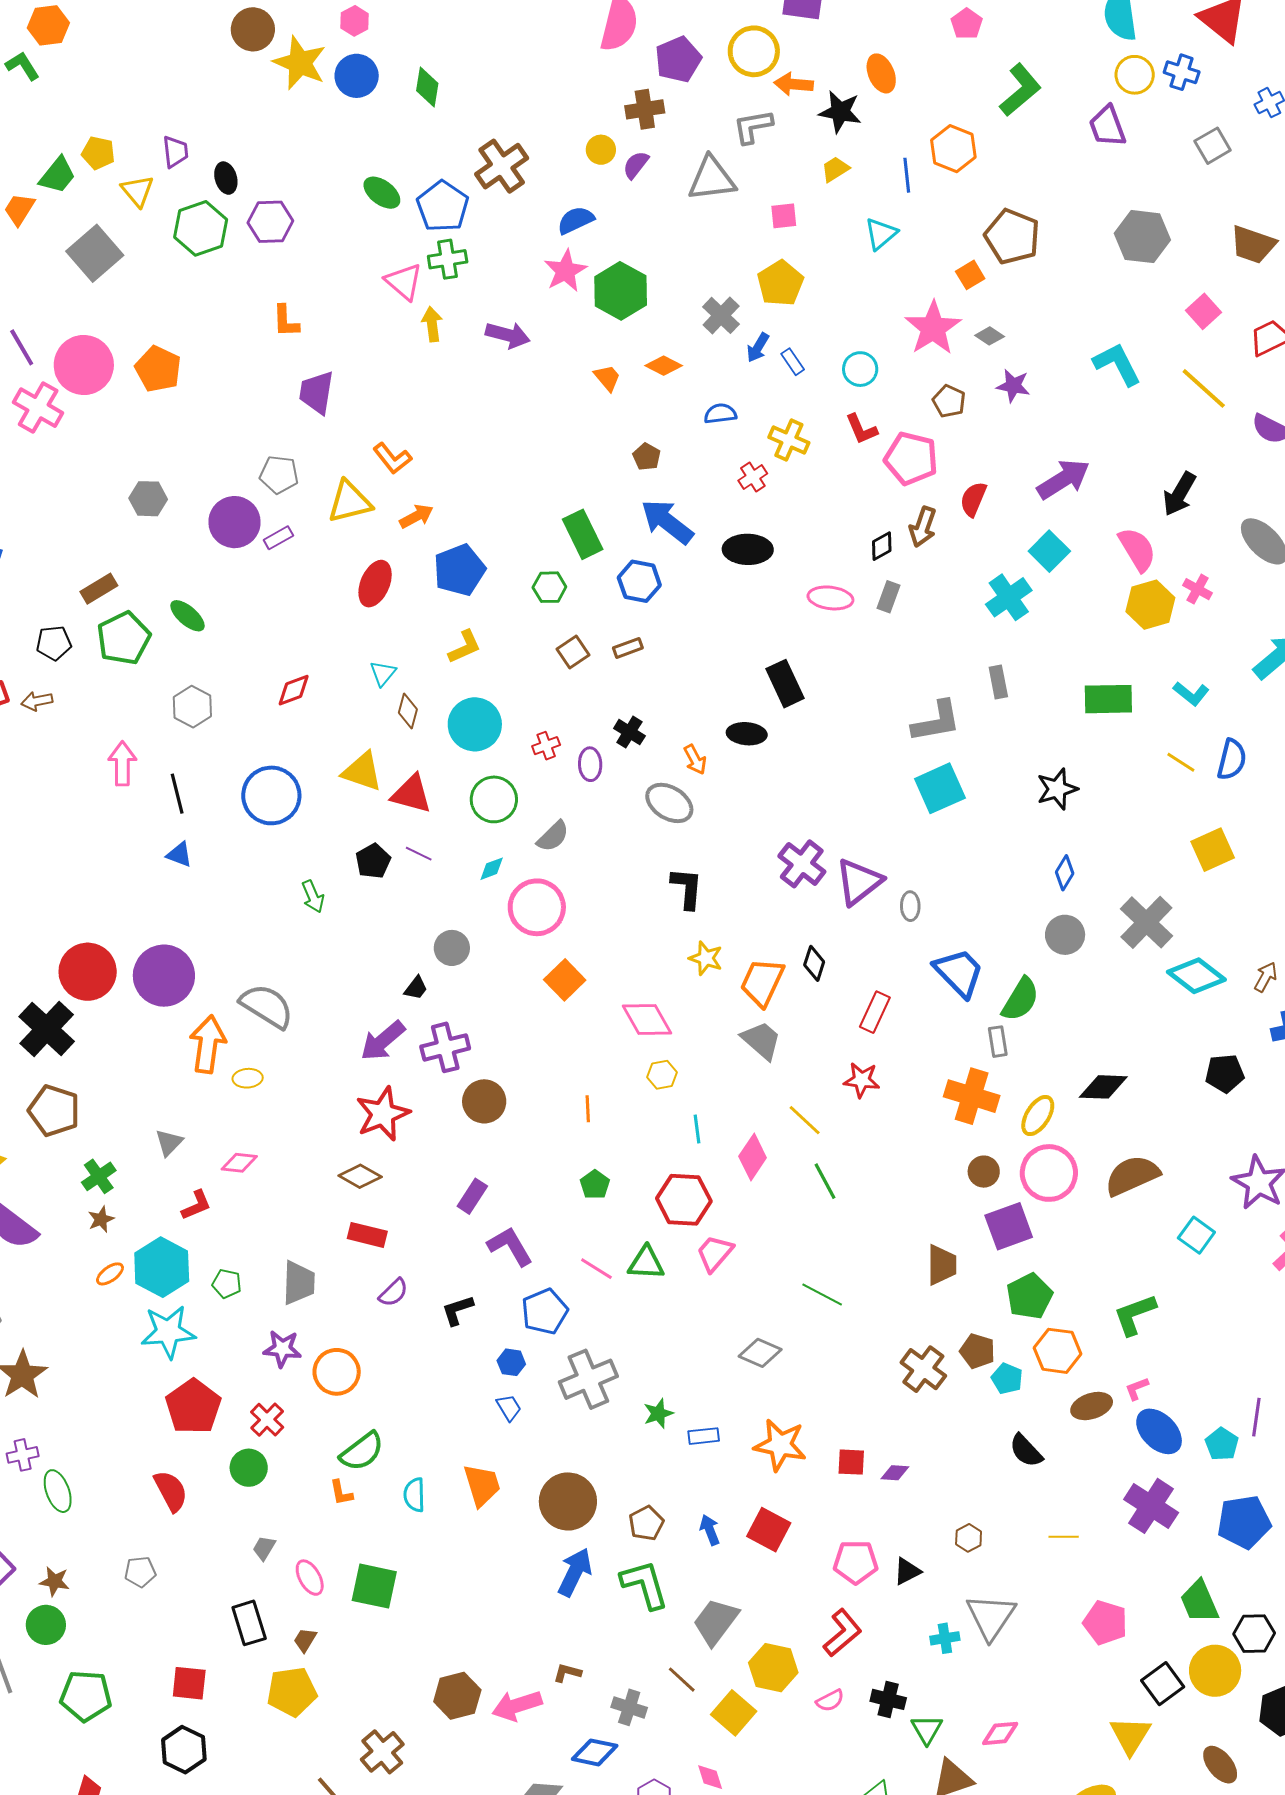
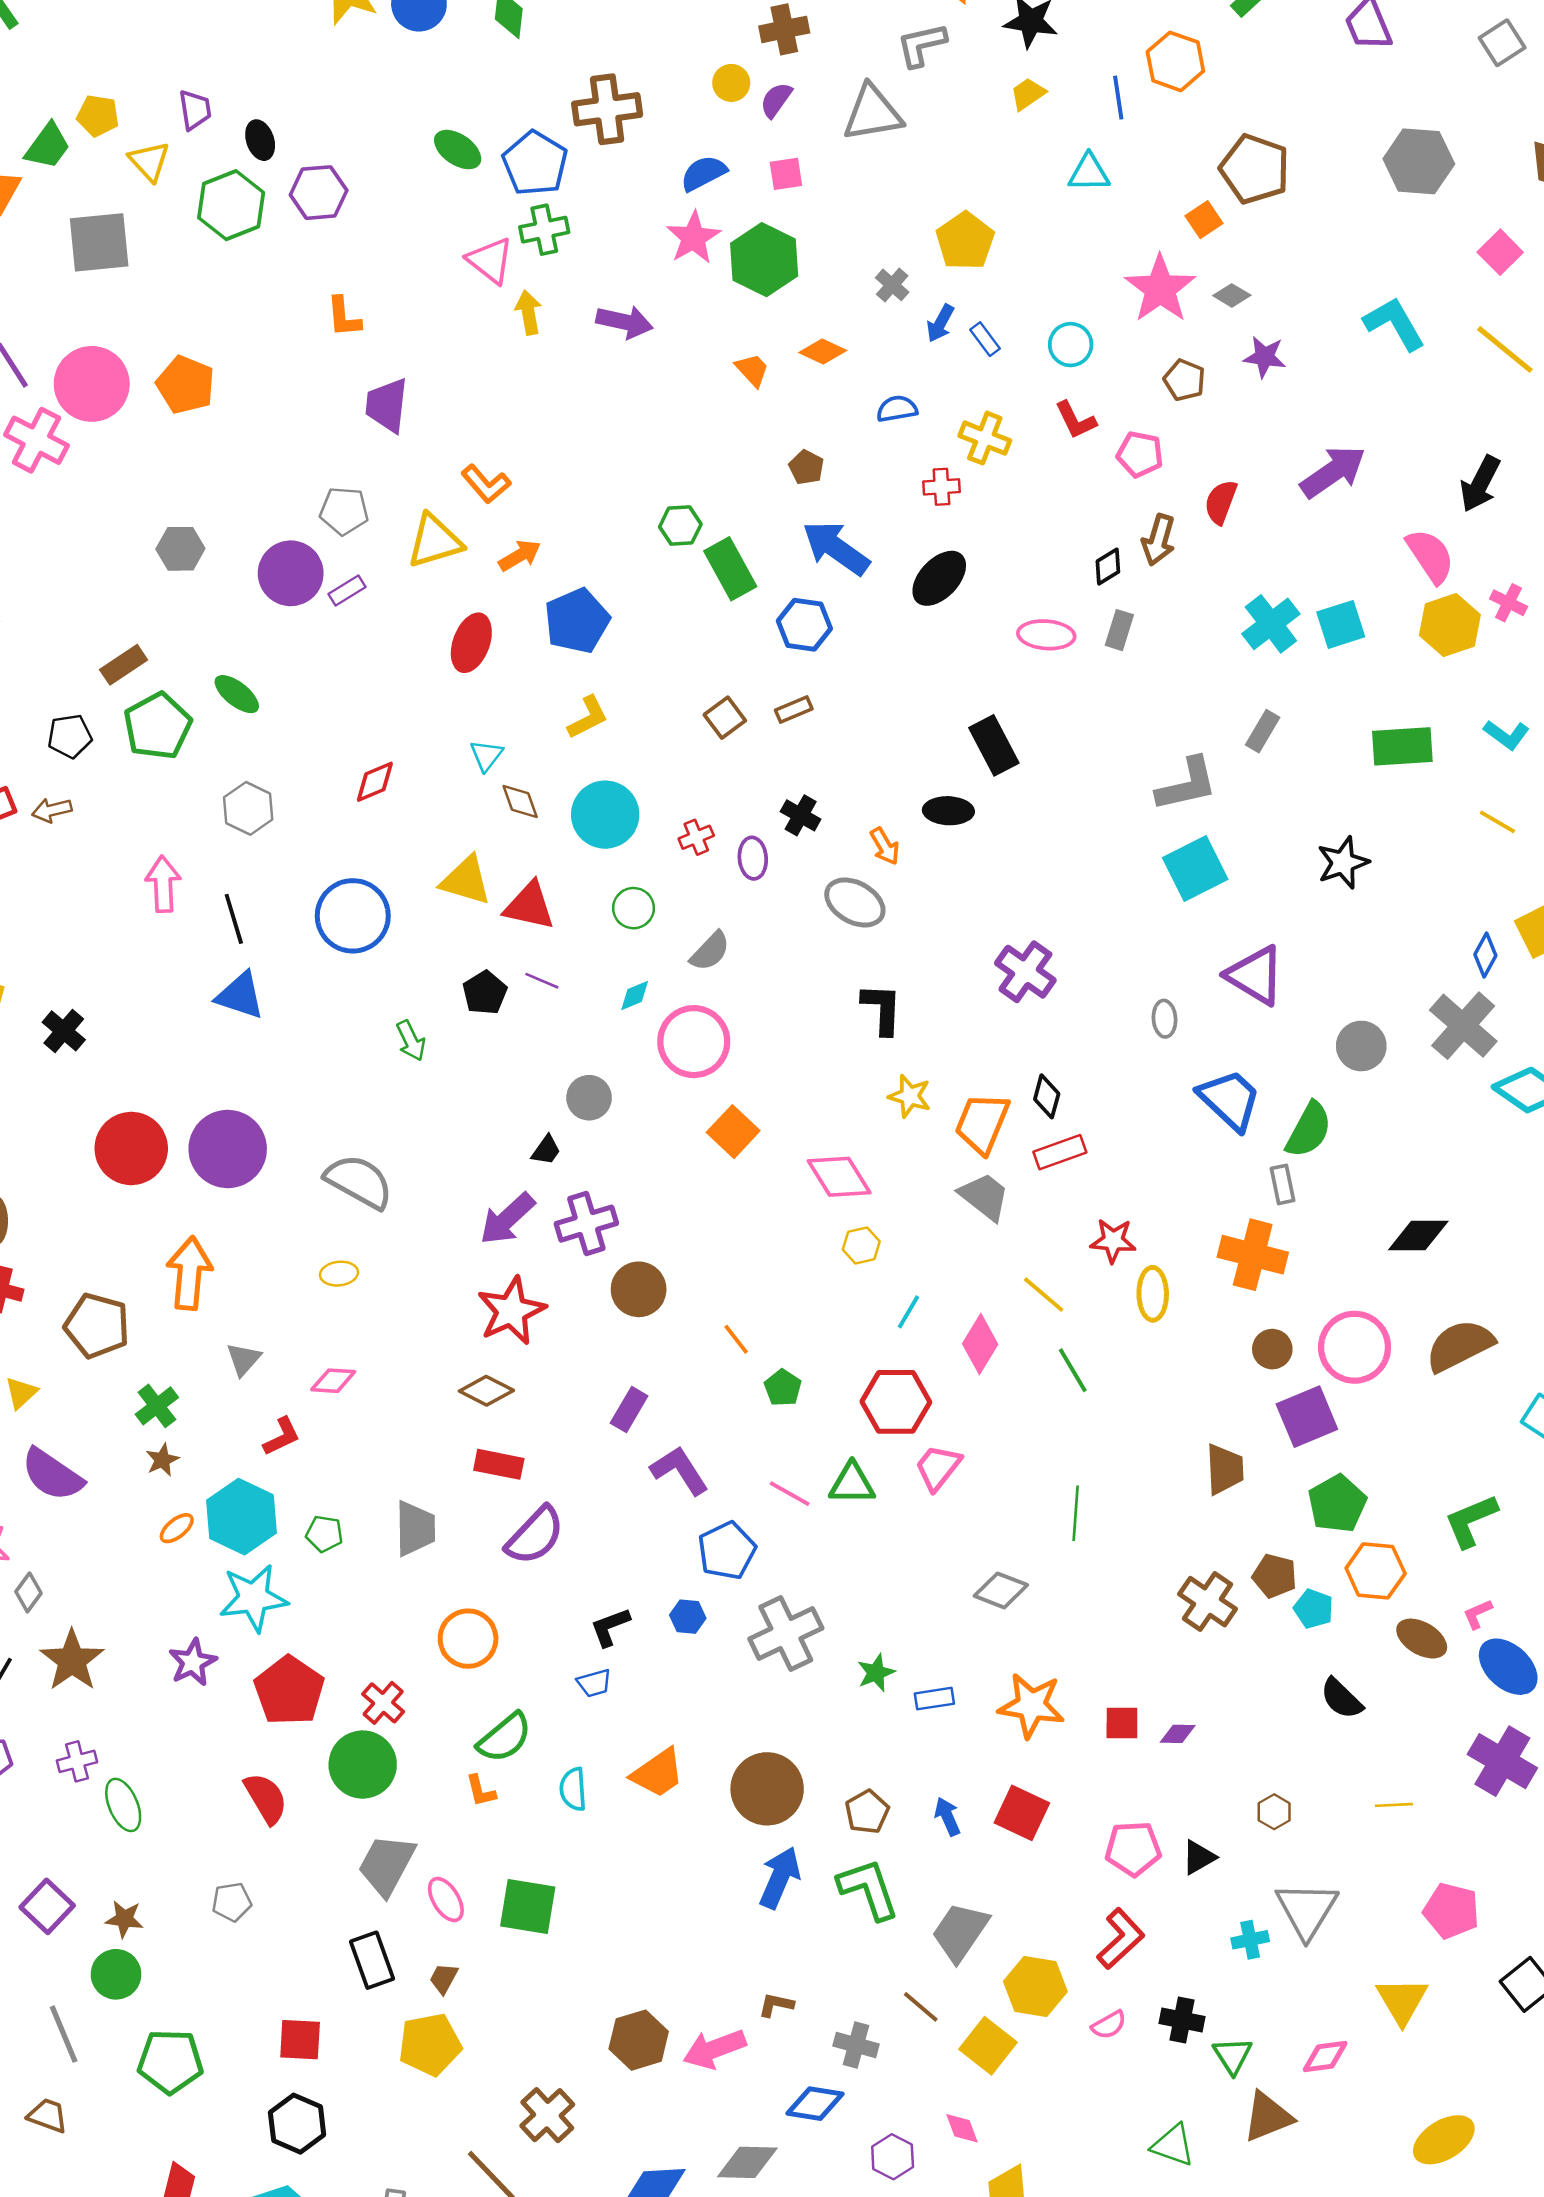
brown cross: (502, 166) -> (607, 109), turned 30
pink square: (784, 216) -> (786, 174), moved
cyan triangle: (881, 234) -> (1089, 173), turned 42
gray square: (95, 253) -> (99, 242), turned 38
gray cross: (721, 315) -> (892, 285), size x0.7
pink pentagon: (911, 458) -> (1140, 454), size x0.7
red cross: (753, 477) -> (941, 487), turned 32
black ellipse: (748, 549) -> (939, 578), turned -45
cyan square: (1049, 551) -> (1341, 624), moved, turned 30
green hexagon: (549, 587) -> (680, 526), moved
gray rectangle: (998, 682) -> (1263, 731), turned 44
brown diamond: (408, 711) -> (520, 801), turned -32
green circle: (494, 799) -> (634, 908), size x0.7
blue triangle: (179, 855) -> (240, 996), size x1.5
blue diamond: (1065, 873) -> (1485, 955), moved
purple triangle: (859, 882) -> (1255, 975), moved, turned -48
red rectangle: (875, 1012) -> (1060, 1152), moved, turned 48
black cross: (47, 1029) -> (64, 1031), moved, size x0.6
orange arrow: (208, 1044) -> (189, 1273), moved
orange line: (588, 1109) -> (736, 1339), moved, turned -32
yellow ellipse: (1038, 1116) -> (1153, 1294), moved, turned -30
cyan line: (697, 1129) -> (908, 1312), turned 40
purple semicircle: (393, 1293) -> (535, 1536), size x1.6
green line: (822, 1294) -> (1076, 1513), turned 69
black L-shape: (457, 1310) -> (610, 1627), moved
purple star: (282, 1349) -> (193, 1662), moved, turned -30
brown ellipse: (1092, 1406) -> (1422, 1639), turned 51
blue trapezoid: (509, 1408) -> (594, 1683), moved, turned 108
green circle: (249, 1468) -> (363, 1765), size x1.4
orange trapezoid: (482, 1485) -> (658, 1773), turned 75
gray trapezoid: (264, 1548) -> (387, 1865), size x2.0
yellow triangle: (1130, 1735) -> (1402, 2001), moved

